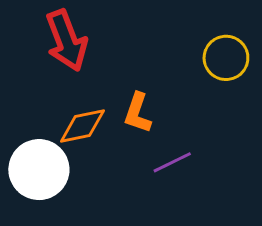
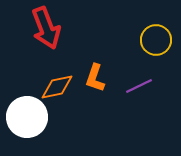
purple line: (172, 162) -> (139, 86), moved

